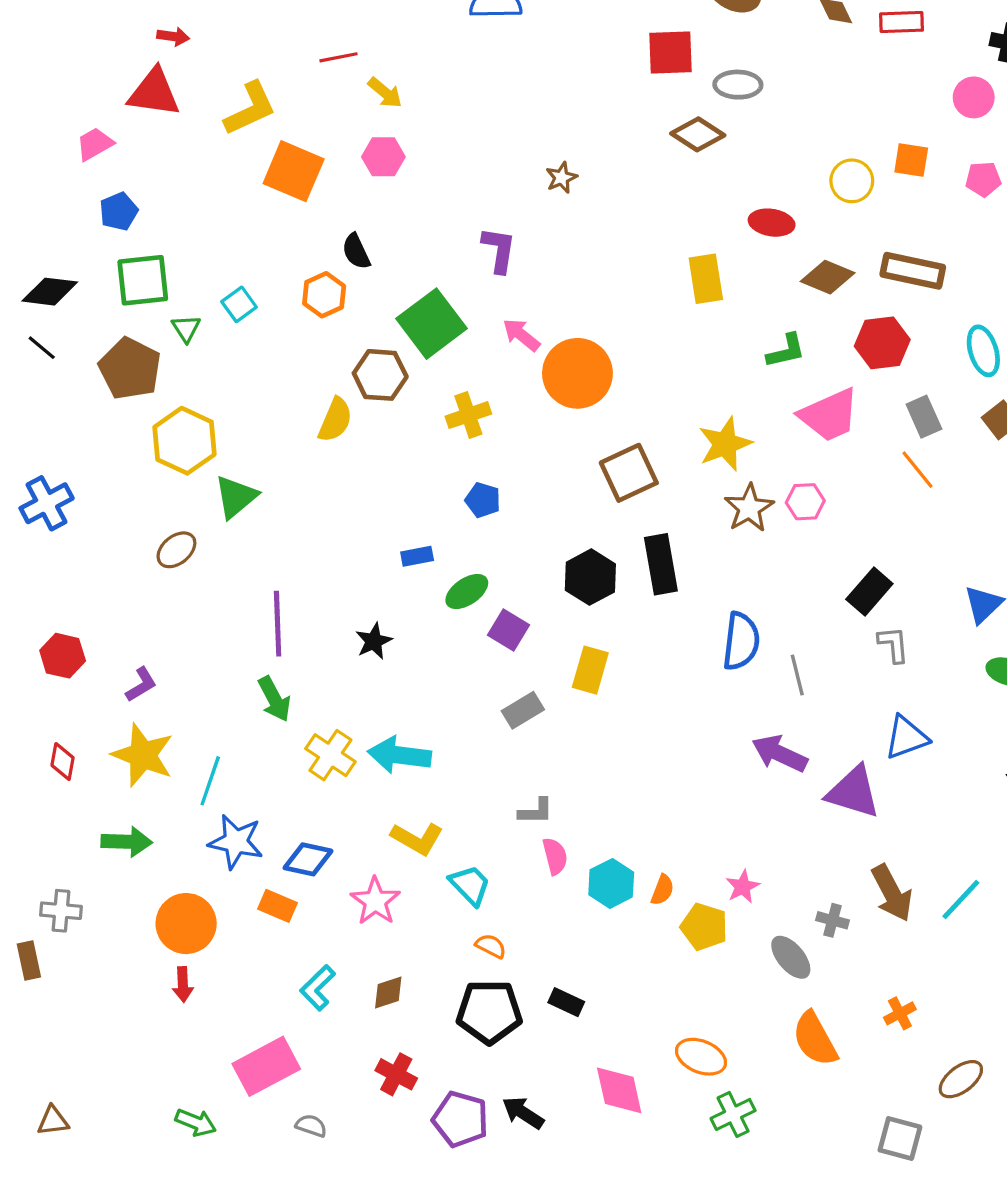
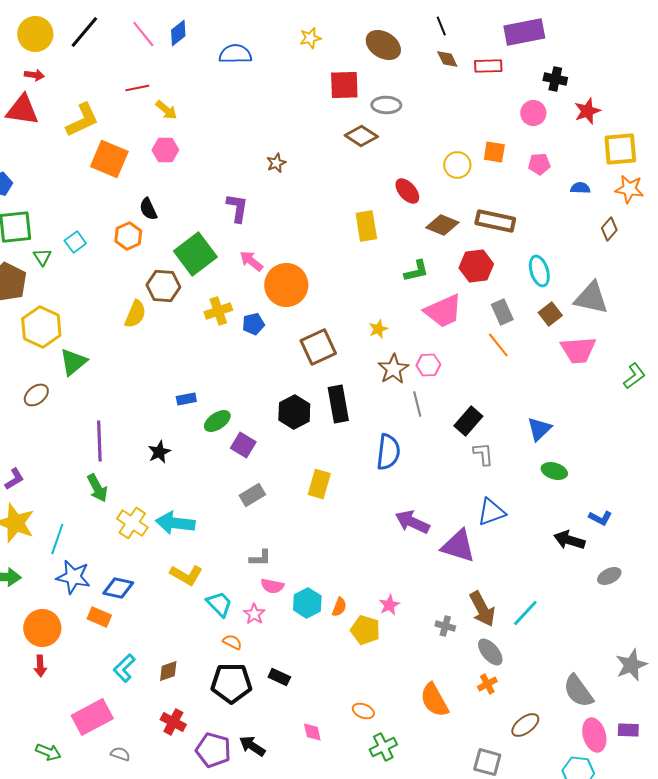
red ellipse: (772, 223) -> (407, 191), turned 40
yellow star: (725, 444) -> (378, 329), size x0.6
blue pentagon: (483, 500) -> (253, 324), moved, turned -30
yellow rectangle: (590, 670) -> (319, 484), moved
gray line: (797, 675) -> (417, 404), moved
pink semicircle: (555, 856) -> (272, 586), turned 115
pink star: (375, 901) -> (254, 614), moved, size x0.7
gray ellipse: (791, 957) -> (490, 652), moved
orange ellipse: (701, 1057) -> (363, 711), size x0.7
pink diamond: (619, 1090) -> (312, 732), size x0.6

